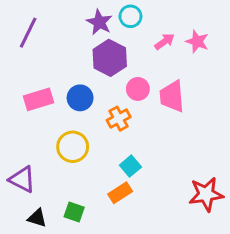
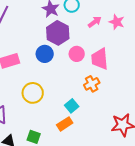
blue circle: (80, 98) -> (45, 54), moved
orange cross: (119, 119) -> (92, 84), moved

